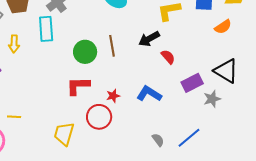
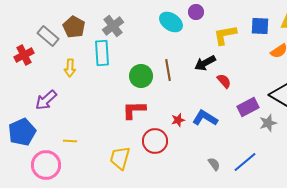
red star: (113, 96) -> (178, 120), moved

